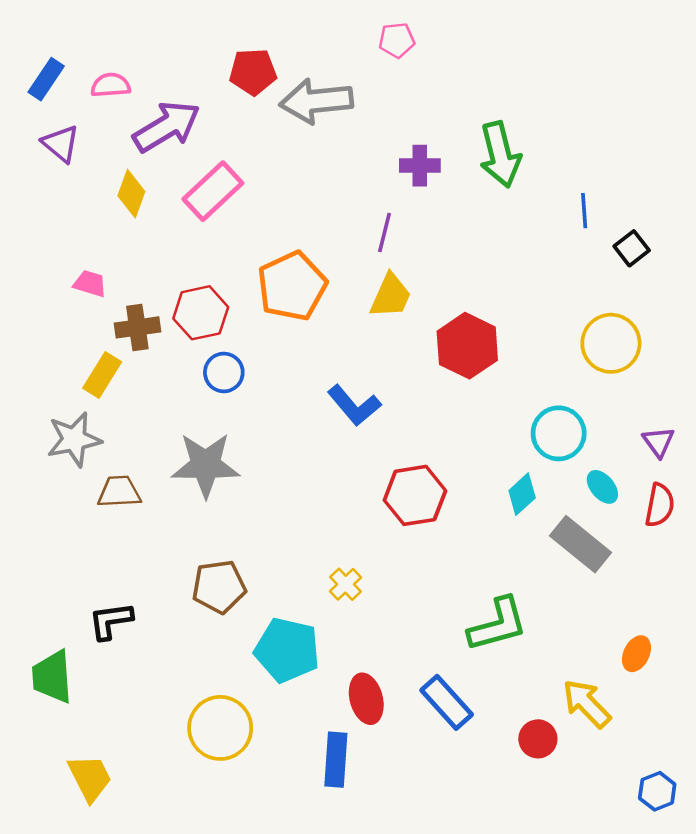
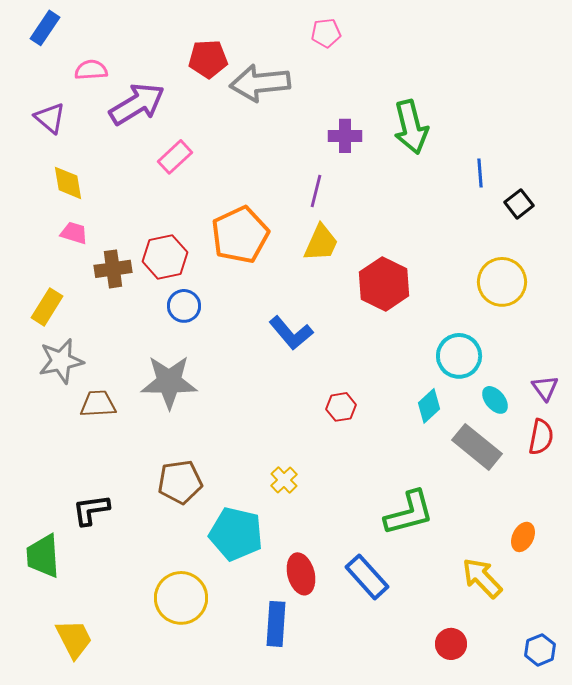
blue rectangle: (46, 79) -> (45, 28), moved
pink rectangle: (213, 191) -> (175, 157), size x0.7
yellow diamond: (131, 194) -> (68, 183), moved, turned -30
yellow rectangle: (102, 375) -> (47, 307), moved
purple triangle: (658, 442) -> (545, 388), moved
red hexagon: (415, 495) -> (341, 407), size x0.6
red semicircle: (660, 505) -> (541, 437), moved
red circle: (538, 739) -> (451, 644), moved

